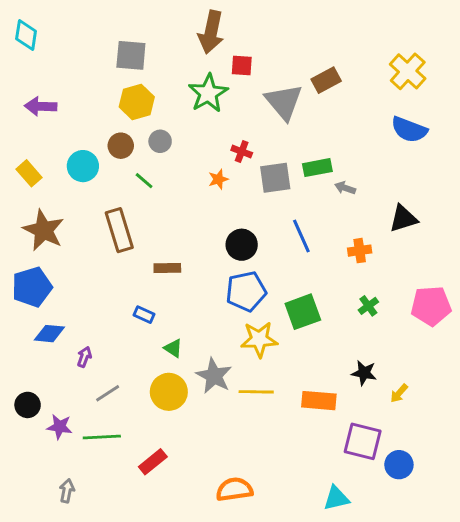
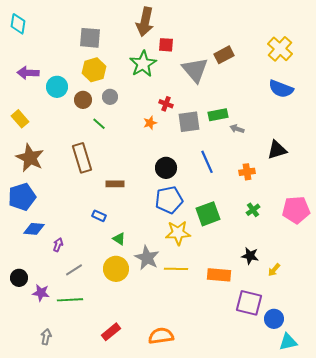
cyan circle: (83, 166) -> (57, 87), moved
red rectangle: (153, 462) -> (111, 332), moved
cyan triangle: (336, 498) -> (288, 342), moved

